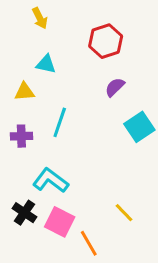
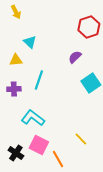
yellow arrow: (40, 18) -> (16, 12), moved
red hexagon: (106, 41) -> (89, 27), moved
cyan triangle: (46, 64) -> (30, 42), turned 32
black cross: (24, 213) -> (16, 153), moved

